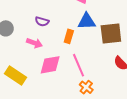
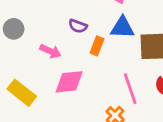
purple semicircle: (42, 21) -> (78, 26), moved
pink line: (79, 65) -> (130, 89), moved

